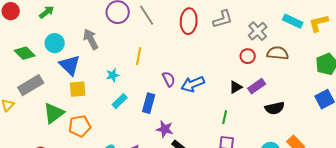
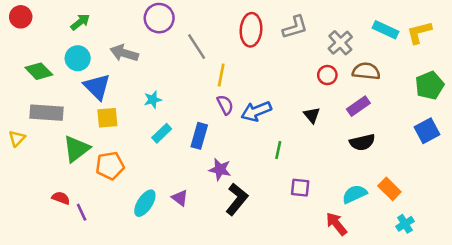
green arrow: (47, 12) -> (80, 22), moved
gray line: (147, 15) -> (197, 47), moved
gray arrow: (91, 39) -> (124, 53), turned -45
yellow line: (139, 56) -> (221, 75), moved
gray rectangle: (31, 85) -> (47, 113), turned 35
purple rectangle: (257, 86) -> (358, 106), moved
black triangle: (236, 87) -> (312, 115), turned -40
green line: (225, 117) -> (278, 150), moved

